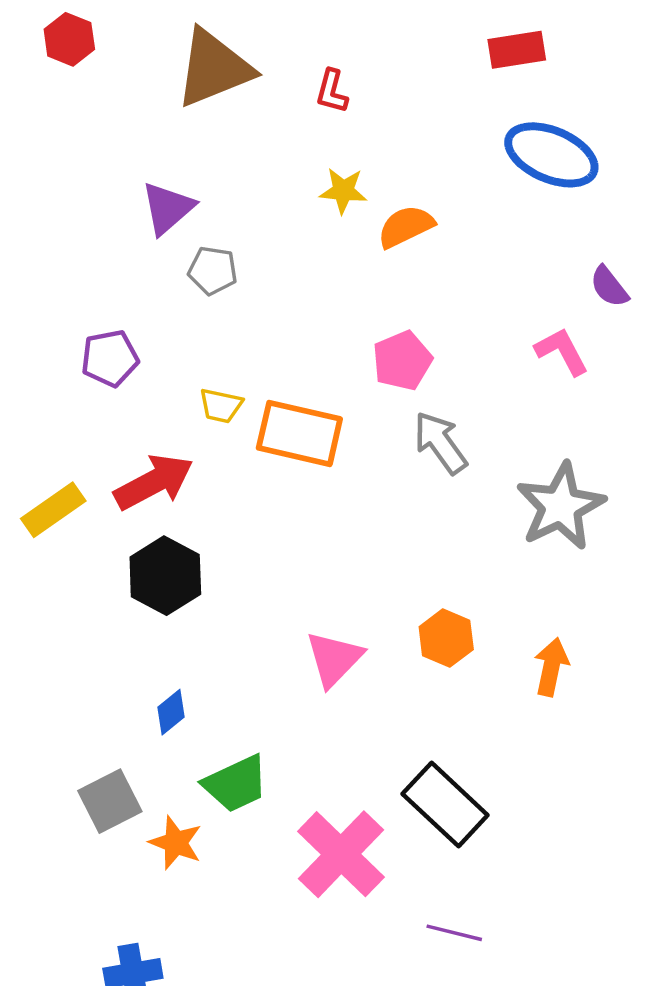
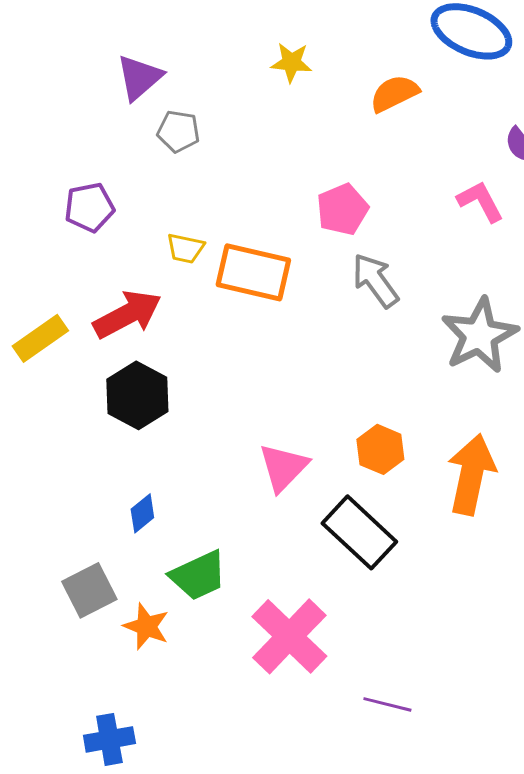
orange semicircle: (406, 227) -> (394, 93), moved
orange arrow: (551, 667) -> (471, 474), size x1.6
black rectangle: (445, 805) -> (359, 532), moved

